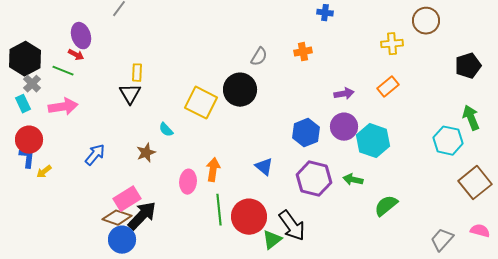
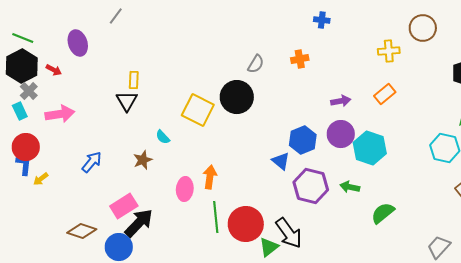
red arrow: (76, 55) -> (54, 70), moved
green line: (63, 71) -> (23, 38), moved
blue triangle: (264, 167) -> (281, 161), moved
brown diamond: (117, 218) -> (82, 231), moved

